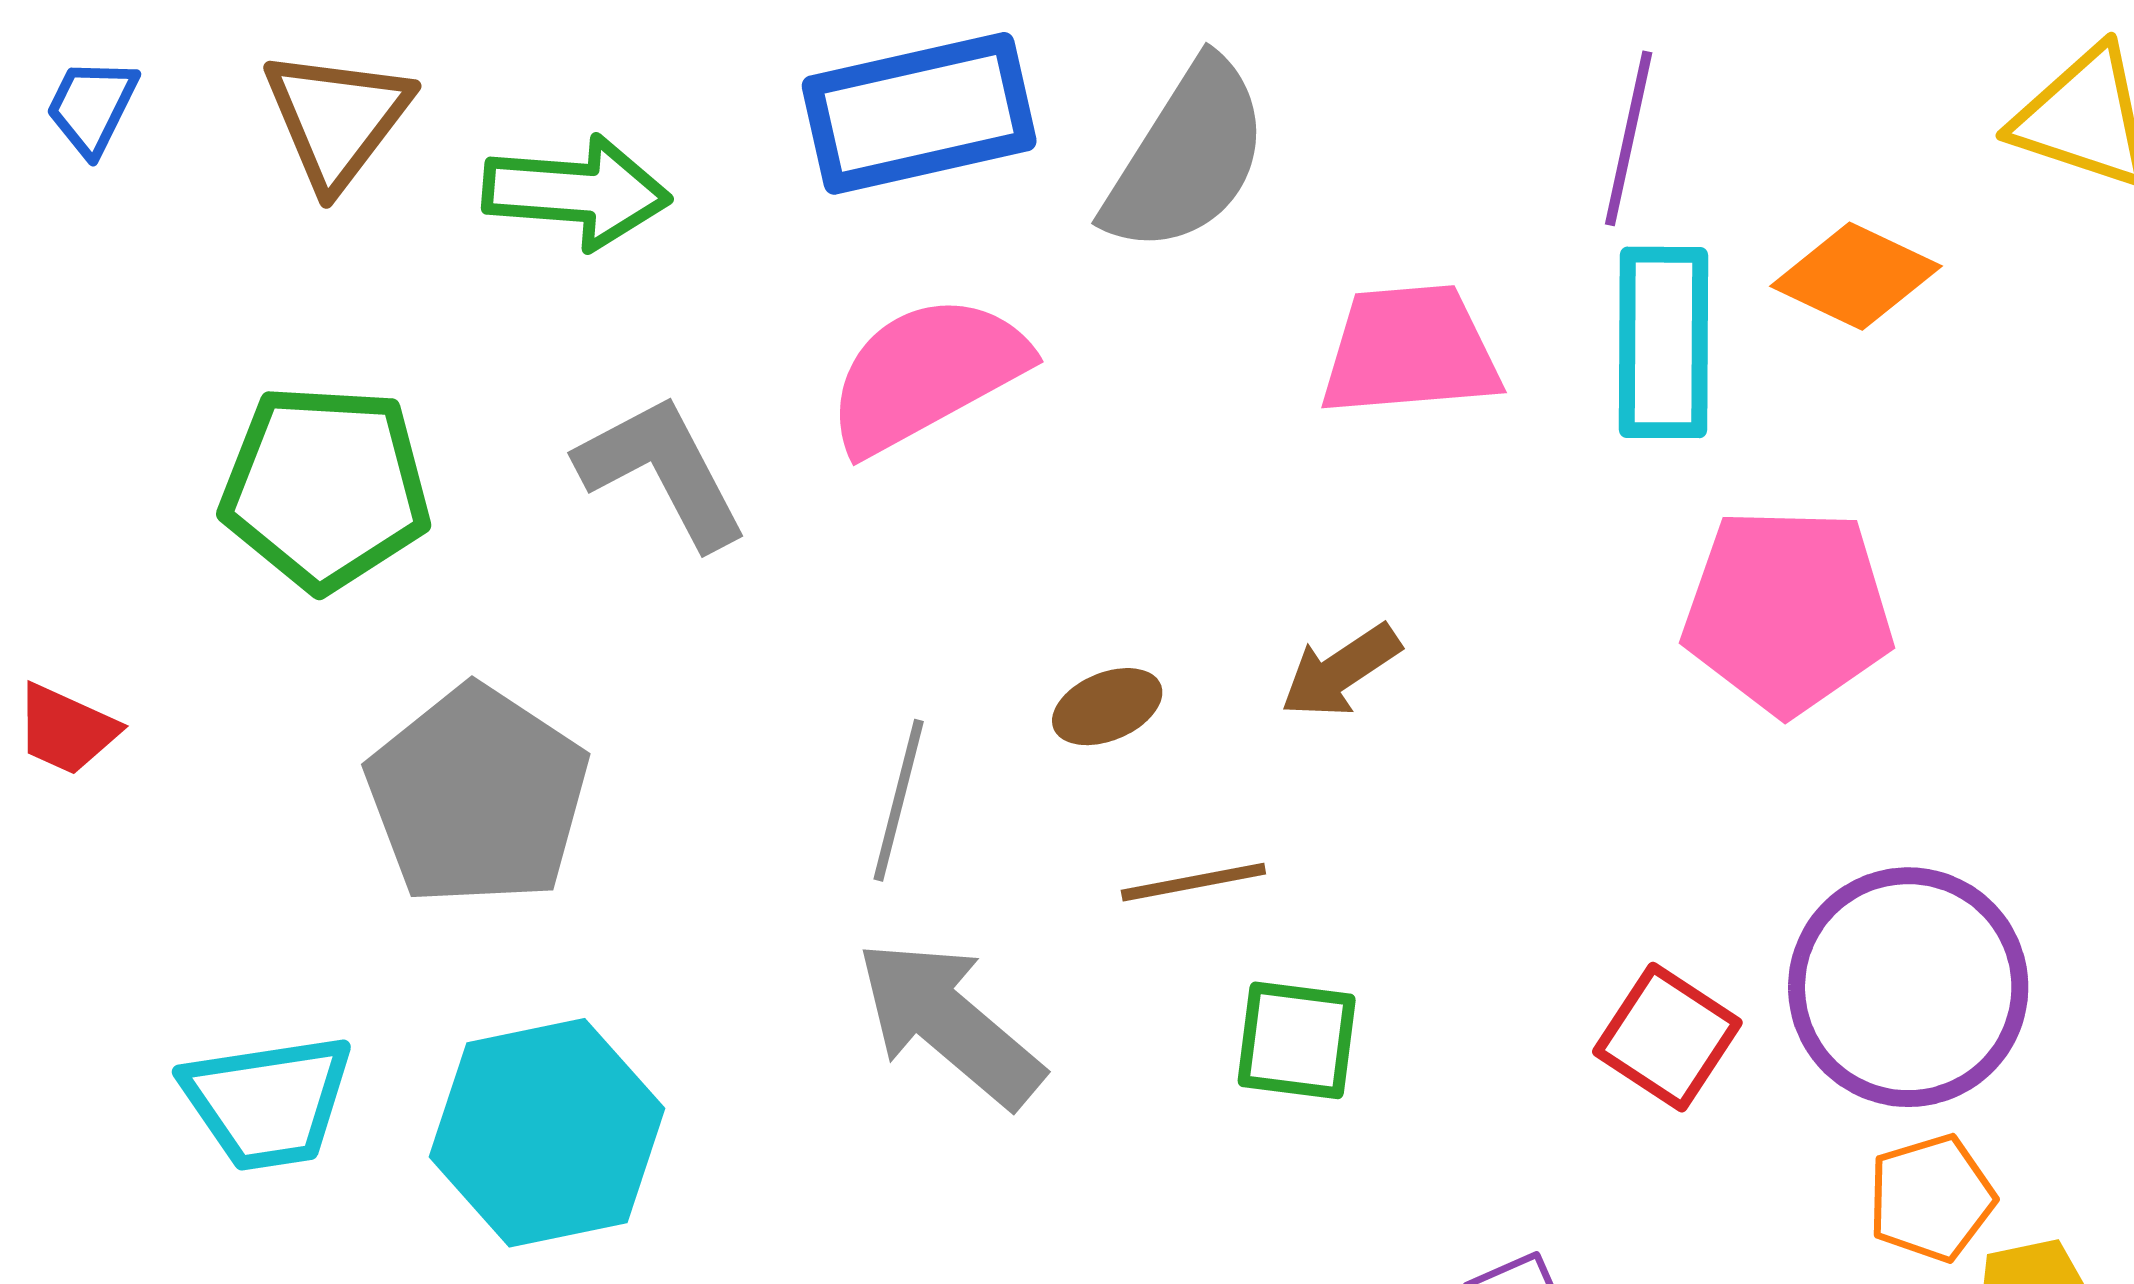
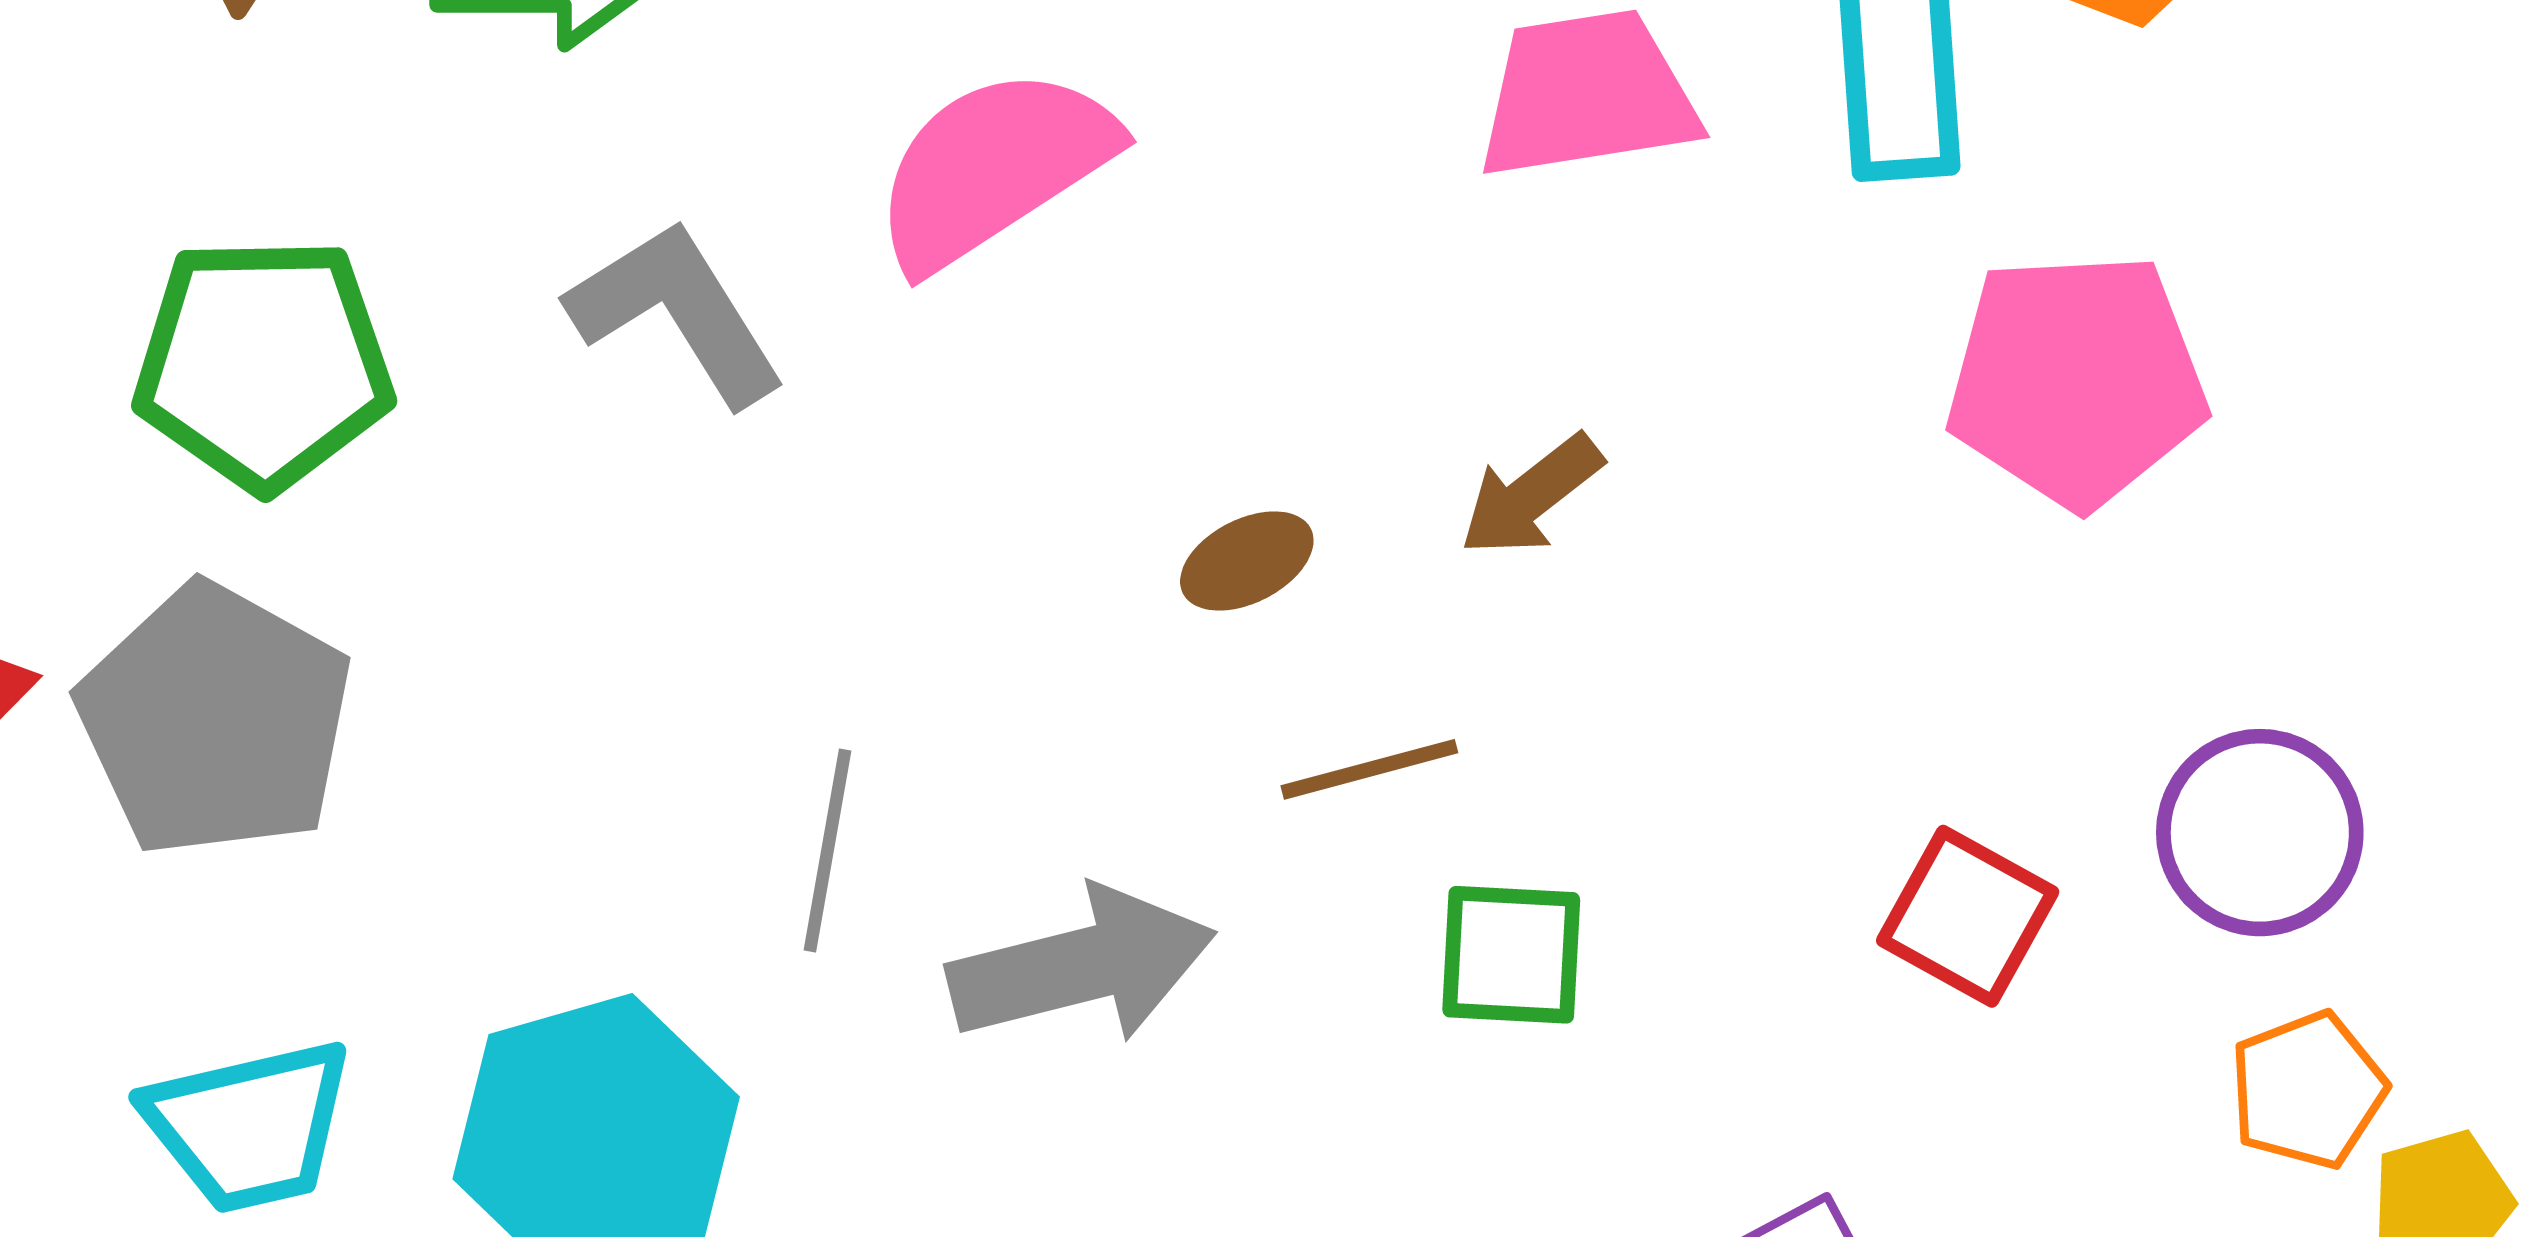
gray pentagon: (478, 796) -> (215, 720), moved
gray line: (899, 800) -> (827, 851), moved
purple circle: (1908, 987) -> (2260, 833), size x0.7
gray arrow: (949, 1023) -> (1082, 966), turned 130

